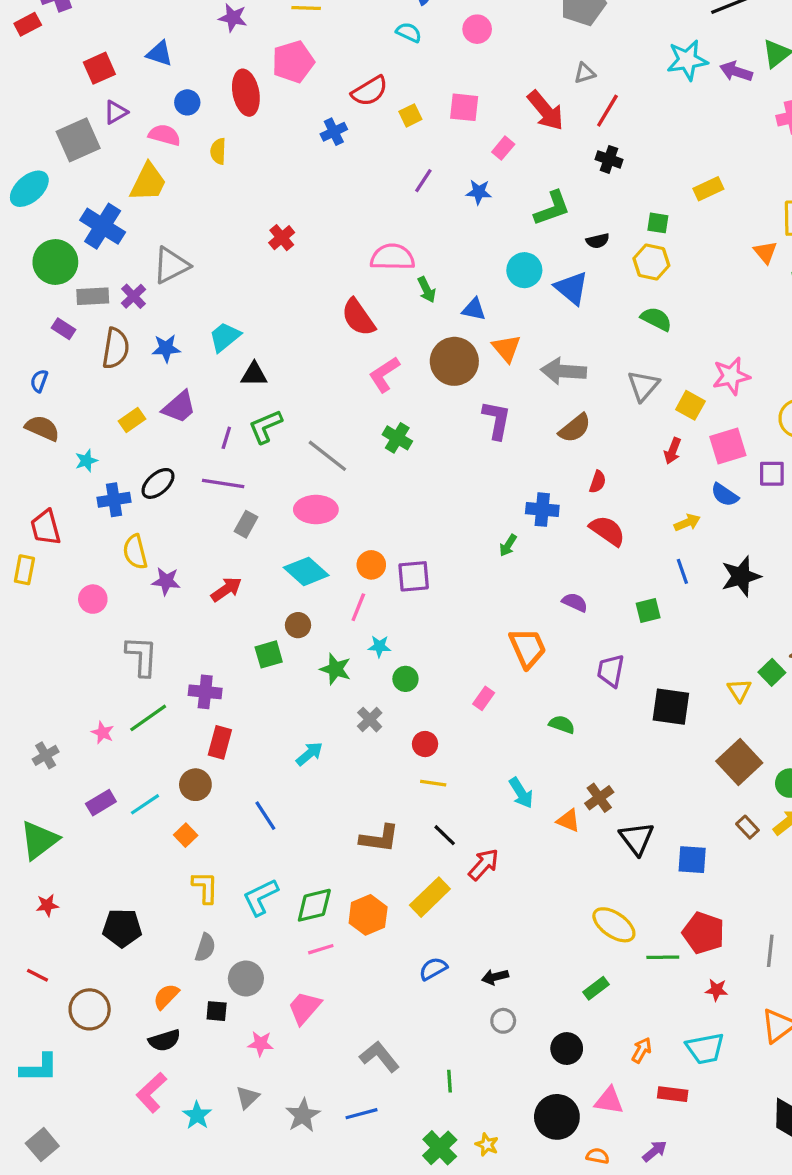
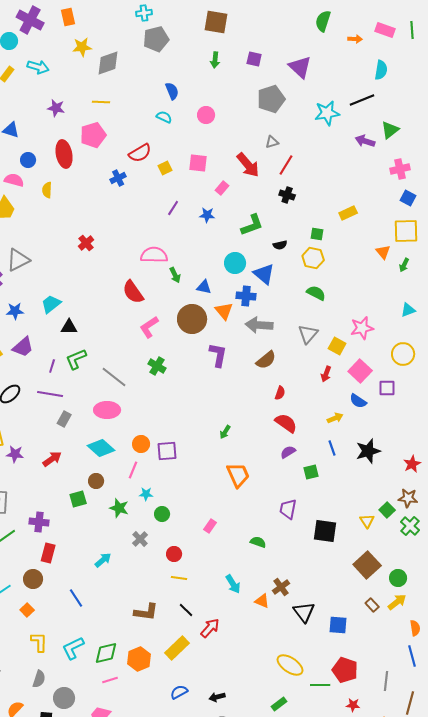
cyan star: (687, 60) -> (327, 113), moved
pink square: (728, 446) -> (360, 371), turned -30
blue cross: (542, 510) -> (246, 296), moved
purple semicircle: (575, 602) -> (288, 452), moved, turned -56
orange trapezoid: (528, 648) -> (238, 475), moved

